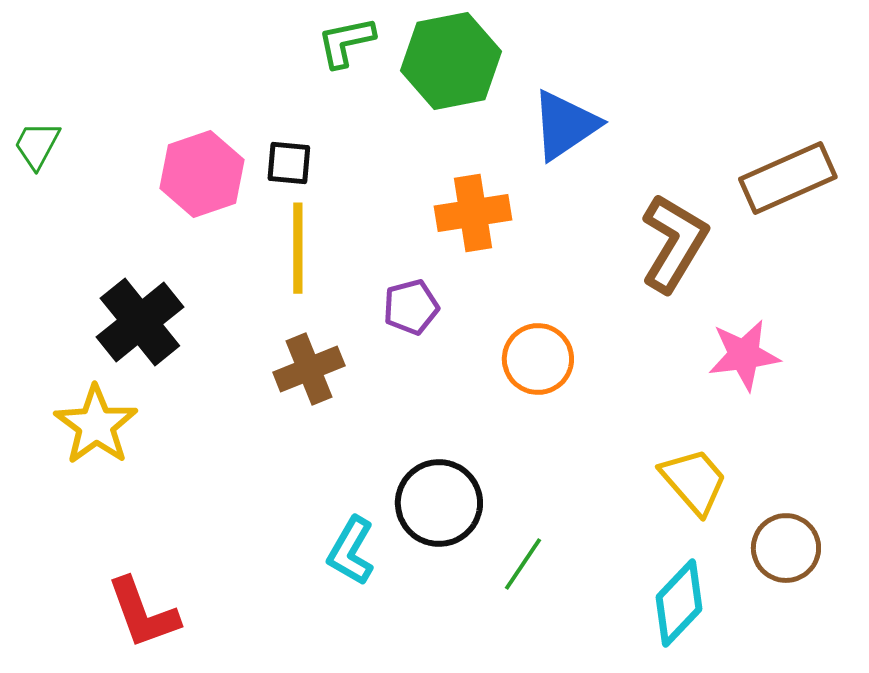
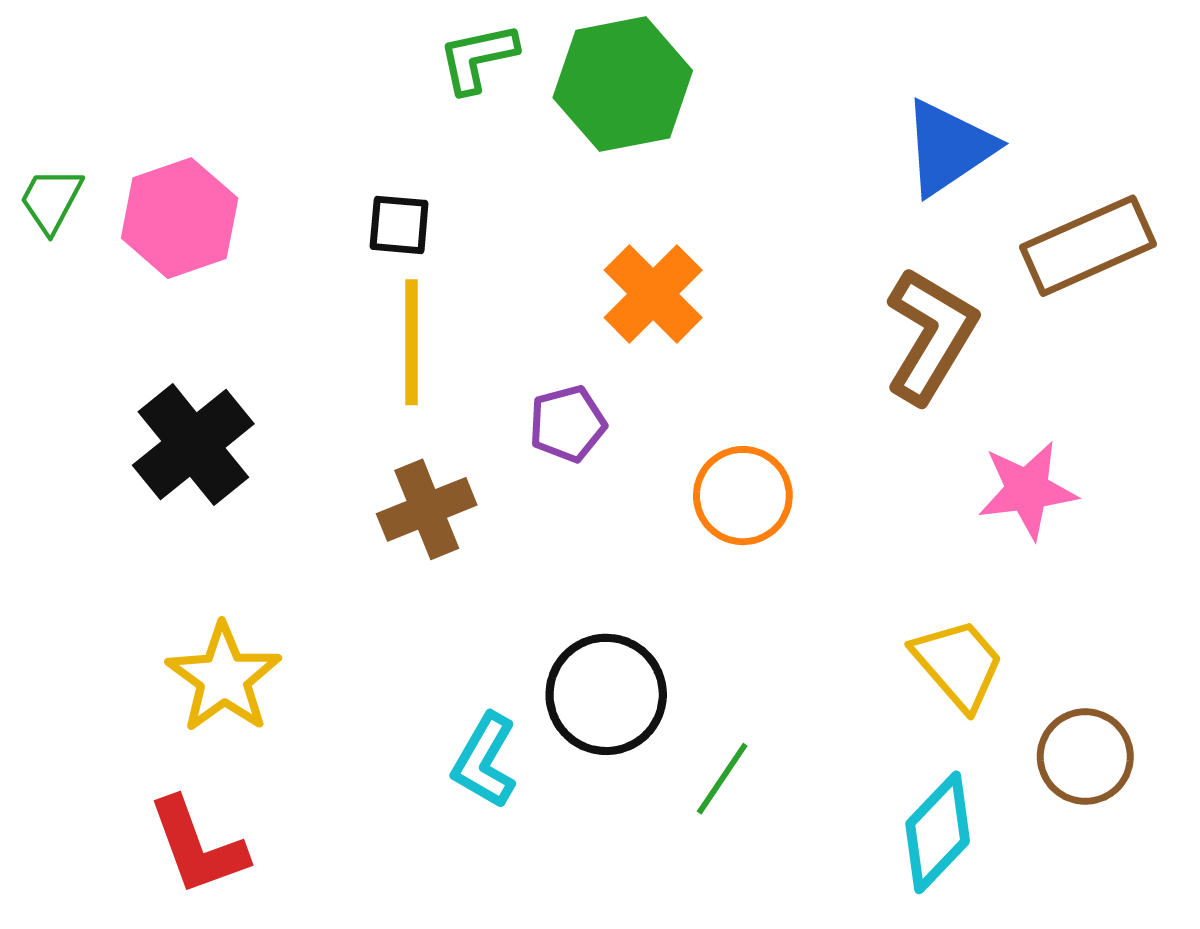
blue triangle: (565, 125) -> (949, 148), moved
pink hexagon: (202, 174) -> (180, 218), moved
orange cross: (473, 213) -> (653, 294), turned -36
yellow star: (96, 425) -> (224, 678), moved

